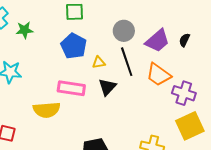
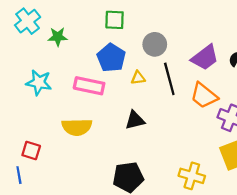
gray circle: (124, 31) -> (155, 44), moved
black triangle: (107, 87) -> (135, 120), moved, turned 30
pink rectangle: (71, 88) -> (89, 86), moved

